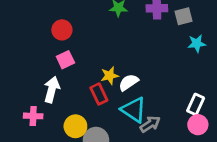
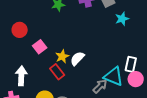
pink square: (65, 60) -> (40, 47), moved
cyan triangle: (134, 110) -> (113, 76), moved

